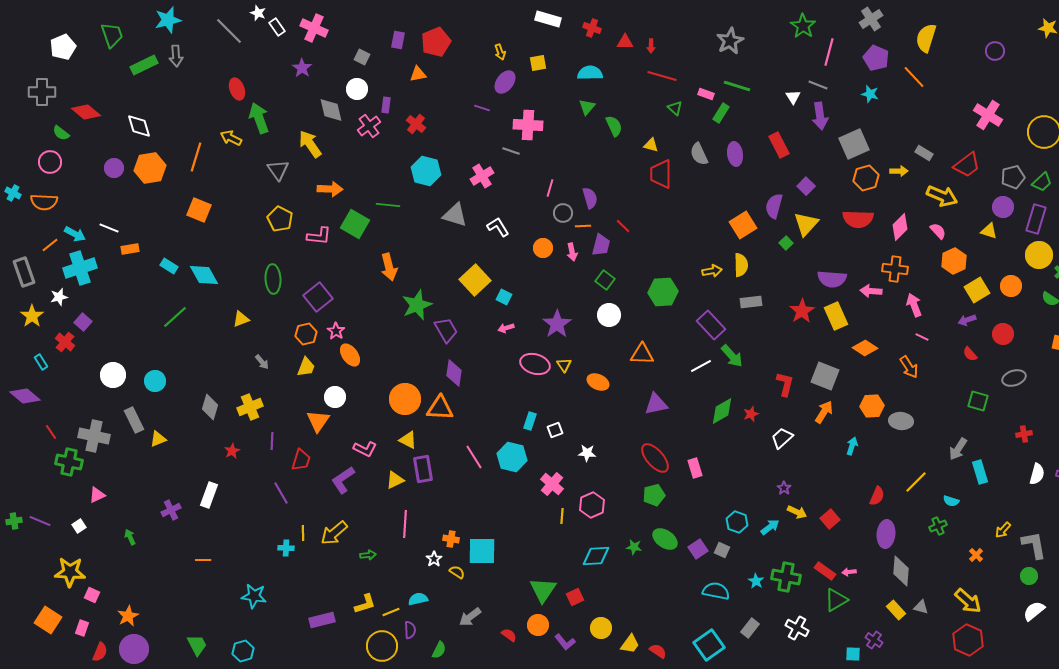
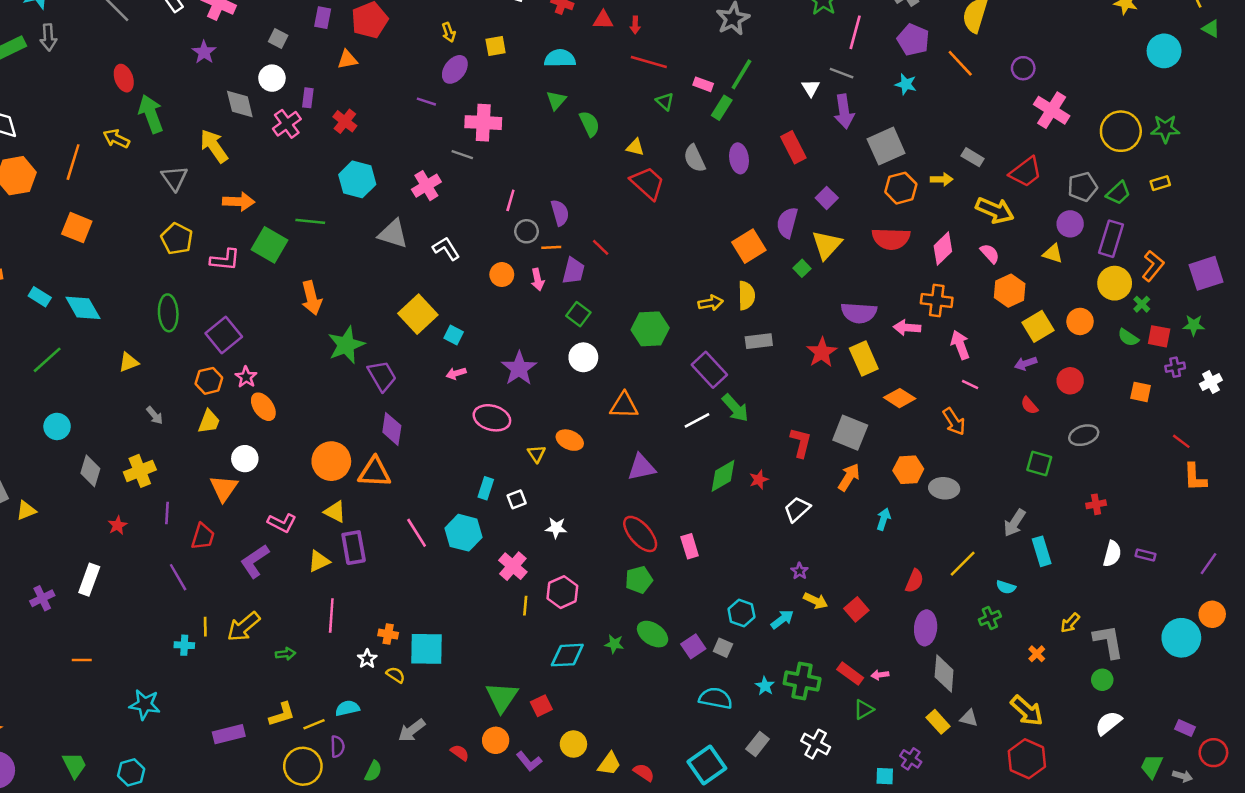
purple circle: (995, 51) -> (1023, 68), moved
green line: (737, 86) -> (741, 74), turned -76
red trapezoid: (661, 174) -> (648, 183), turned 132
yellow triangle: (564, 365) -> (536, 454), moved
cyan circle: (155, 381) -> (57, 426), moved
green triangle: (836, 600) -> (864, 709), size x0.7

